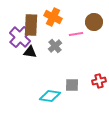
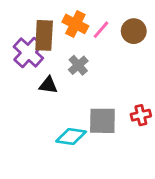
pink line: (76, 34) -> (101, 30), moved, turned -40
black triangle: (30, 52) -> (48, 85), moved
gray square: (72, 85) -> (102, 121), size x1.5

